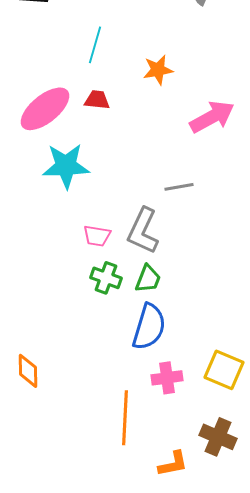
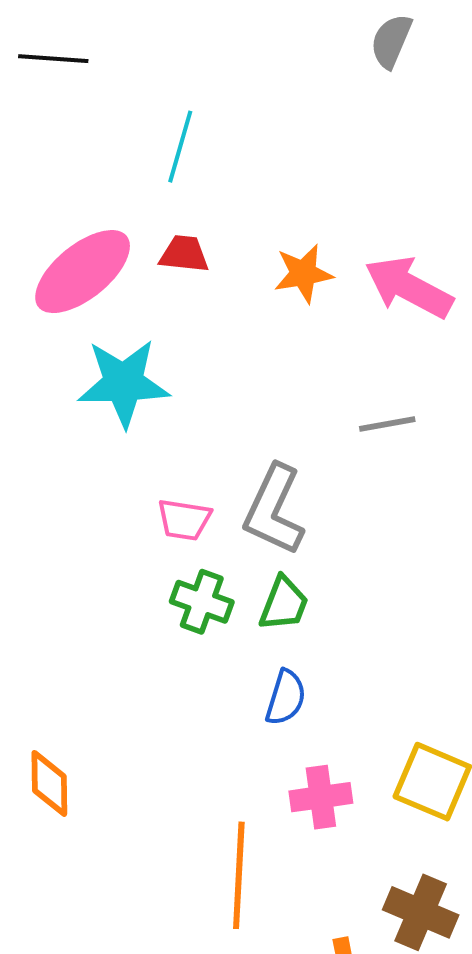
orange star: (158, 70) -> (303, 274), moved
pink arrow: (212, 117) -> (409, 287), turned -123
gray line: (179, 187) -> (387, 424), moved
blue semicircle: (149, 327) -> (286, 698), size x0.6

